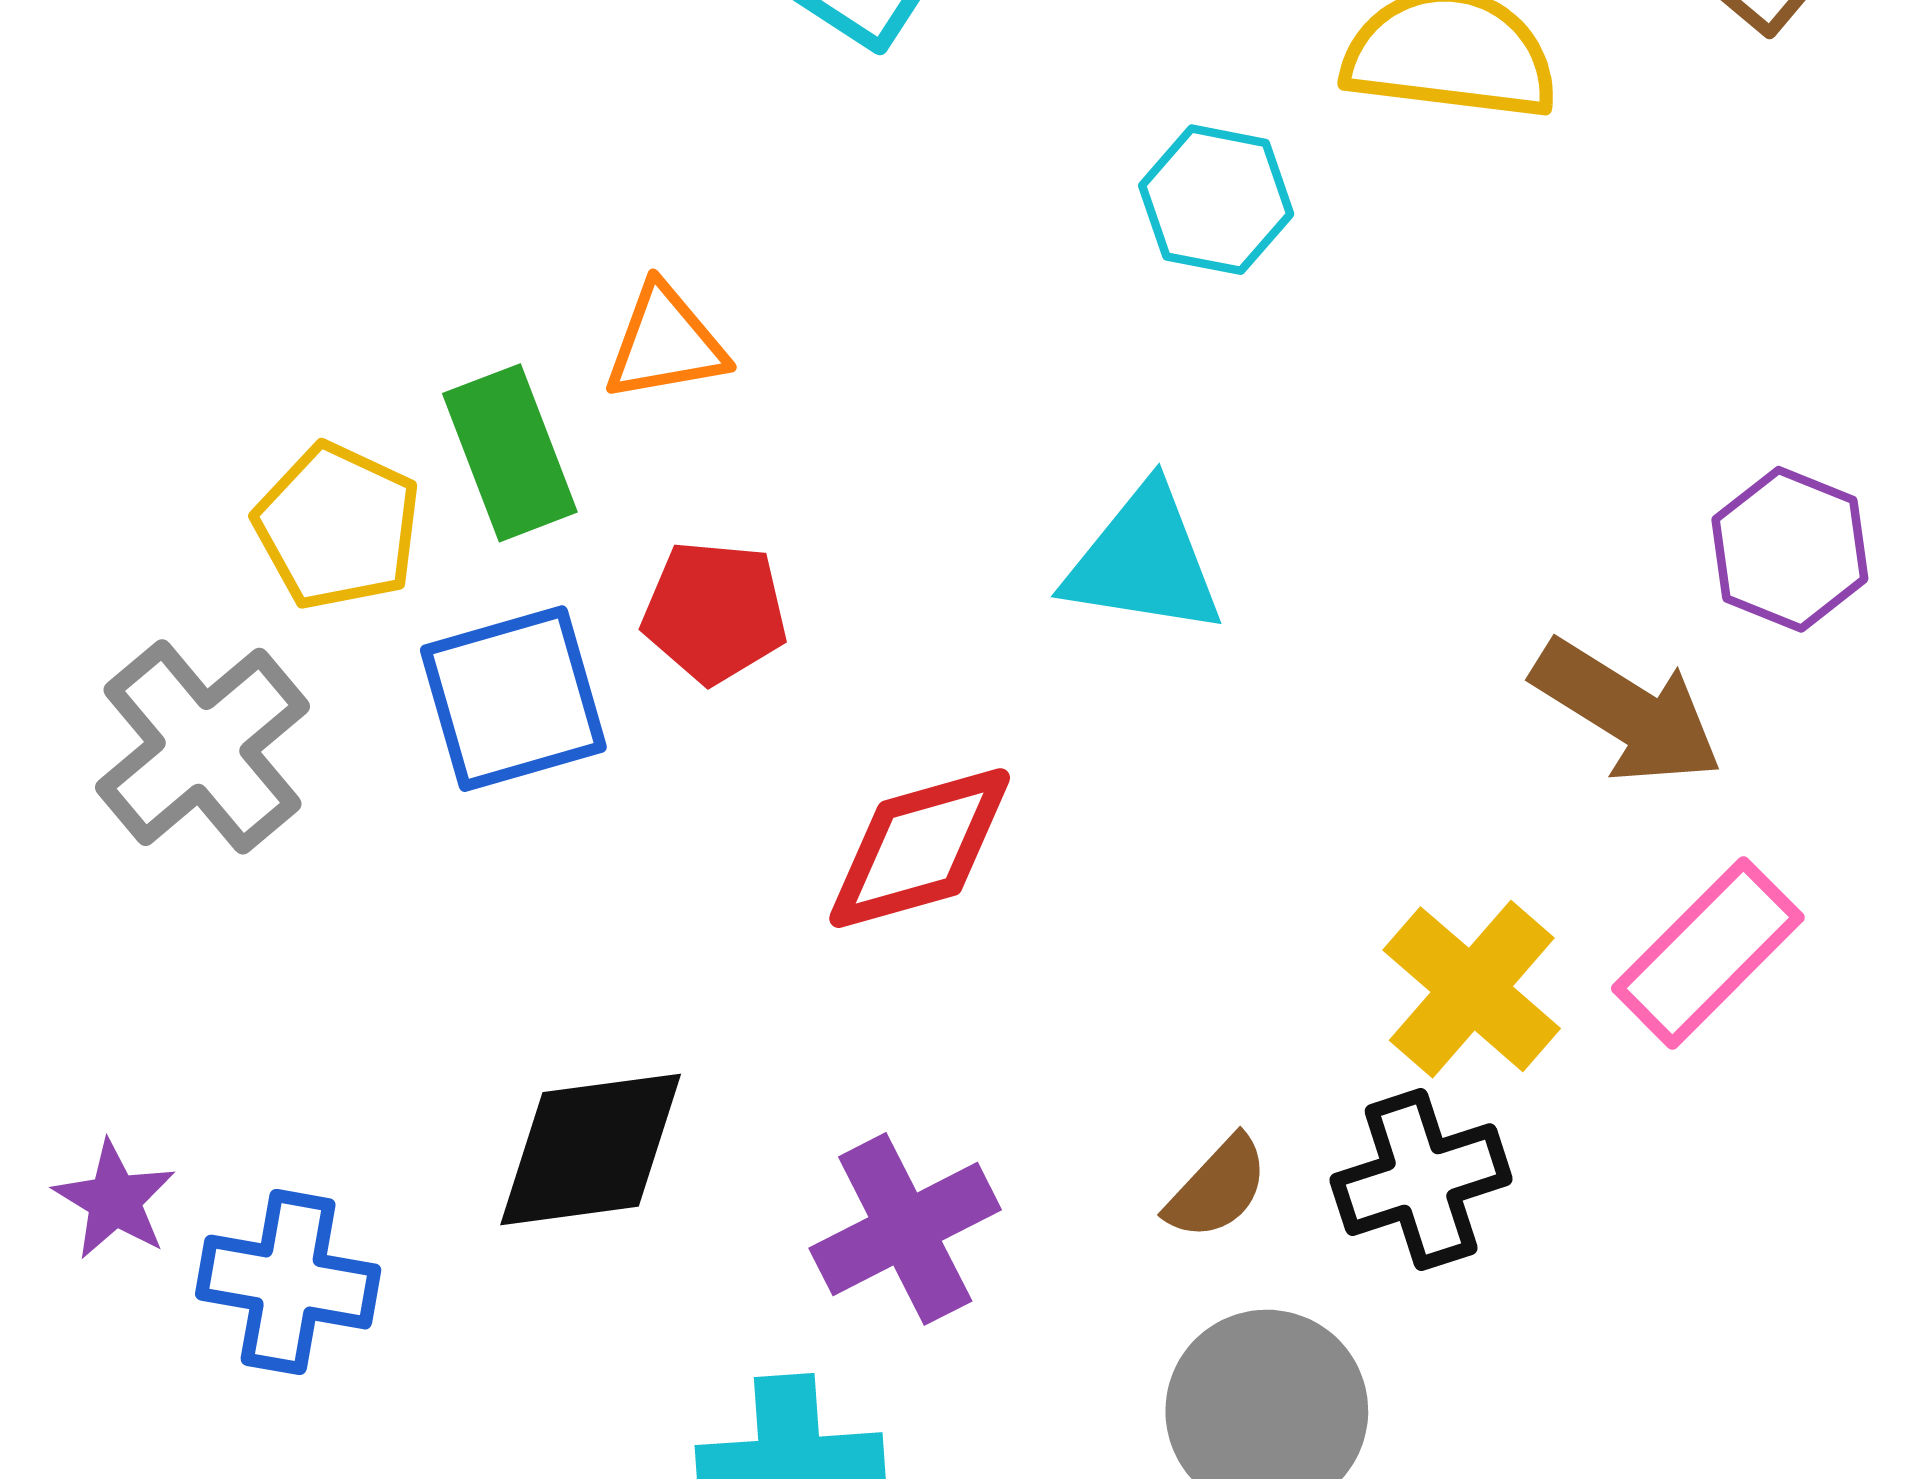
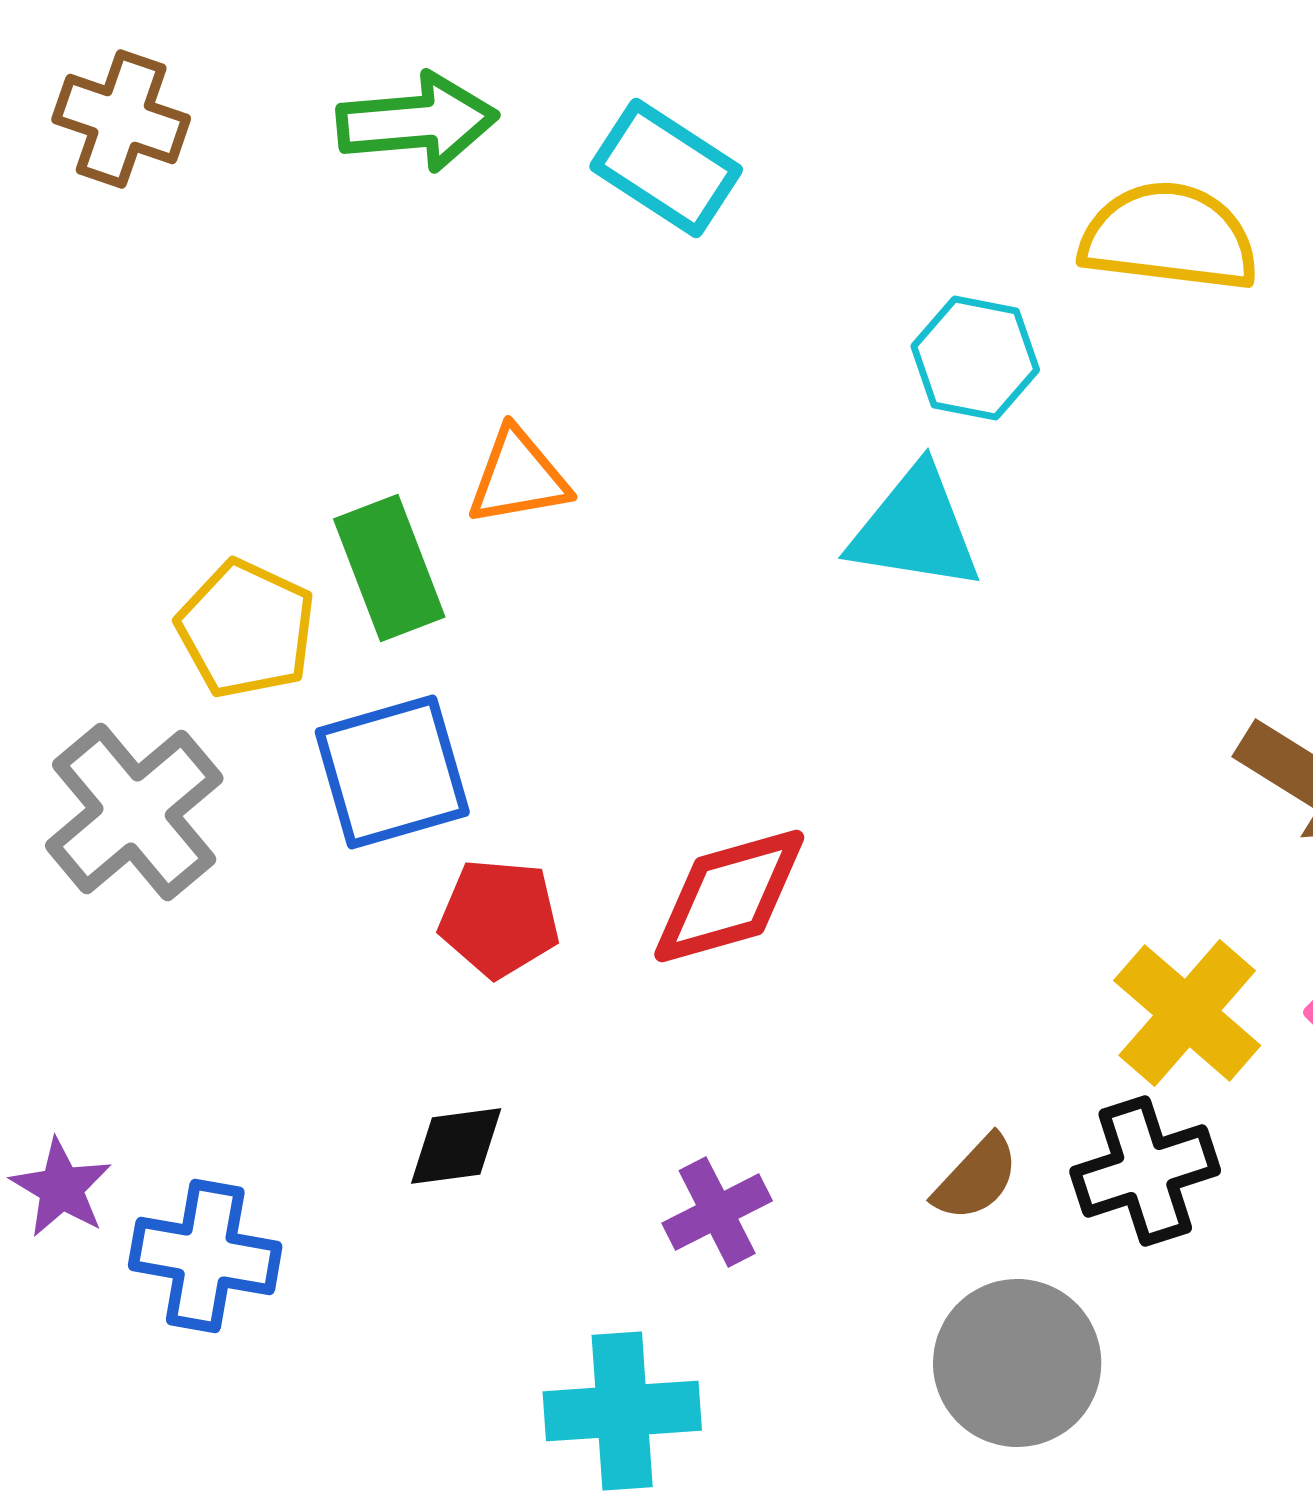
cyan triangle: (1144, 561) -> (915, 529), moved
red pentagon: (715, 612) -> (499, 918), moved
black diamond: (591, 1149) -> (456, 1146), size x0.6
purple cross: (905, 1229) -> (717, 1212), size x0.7

